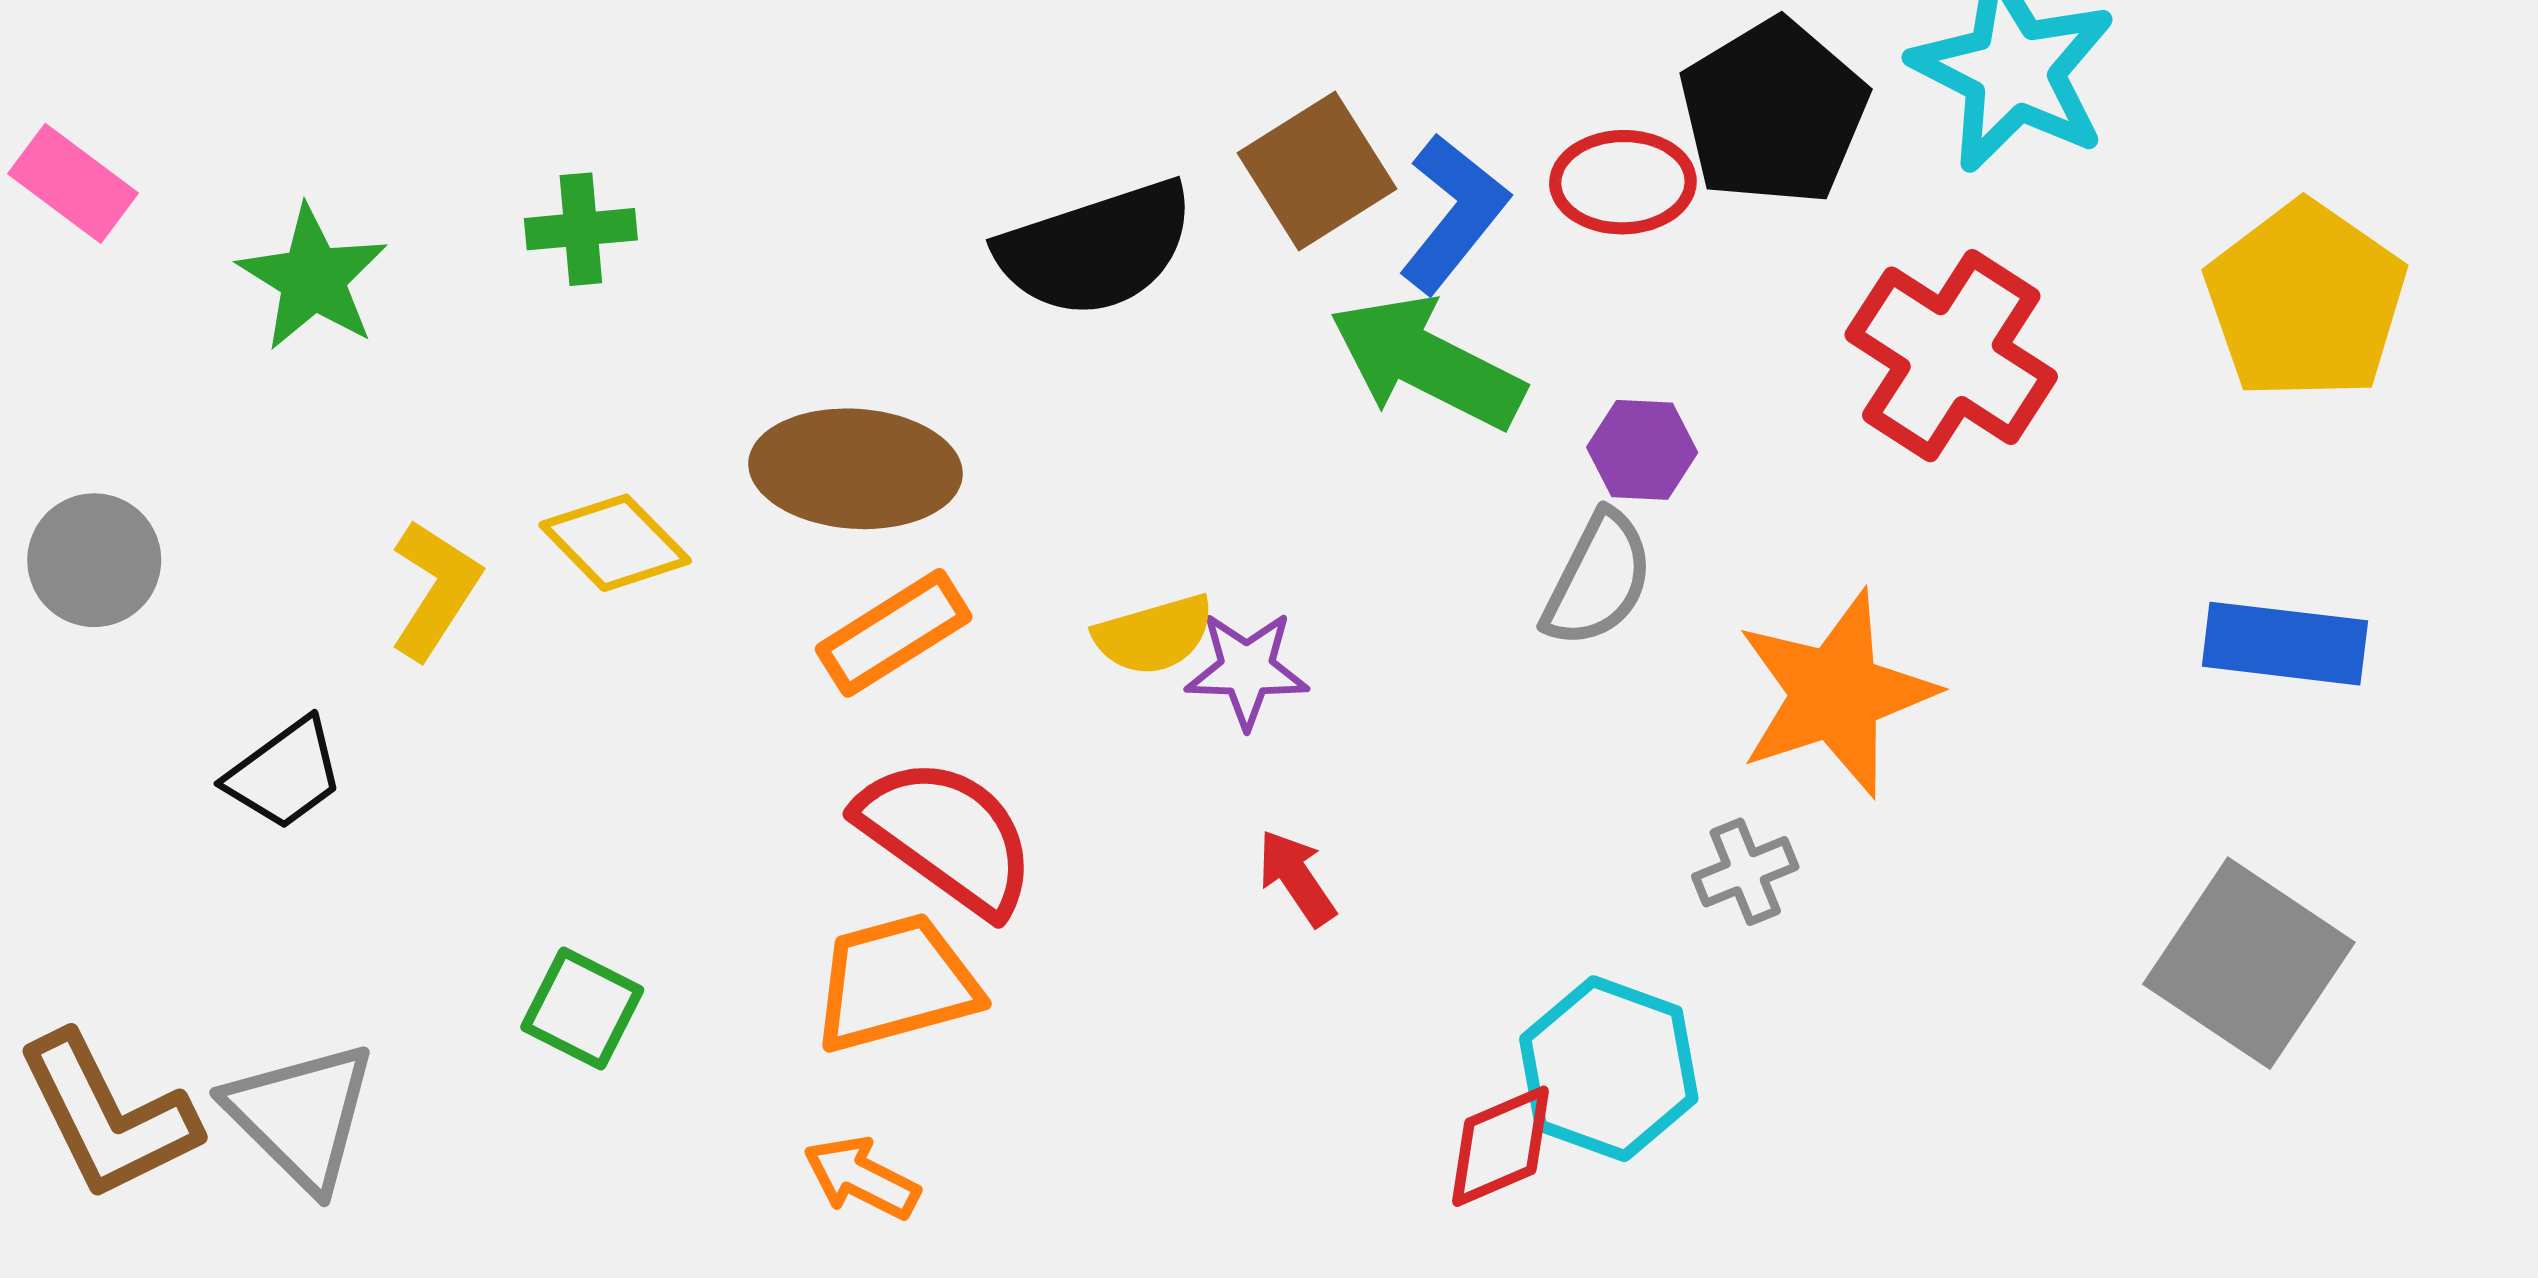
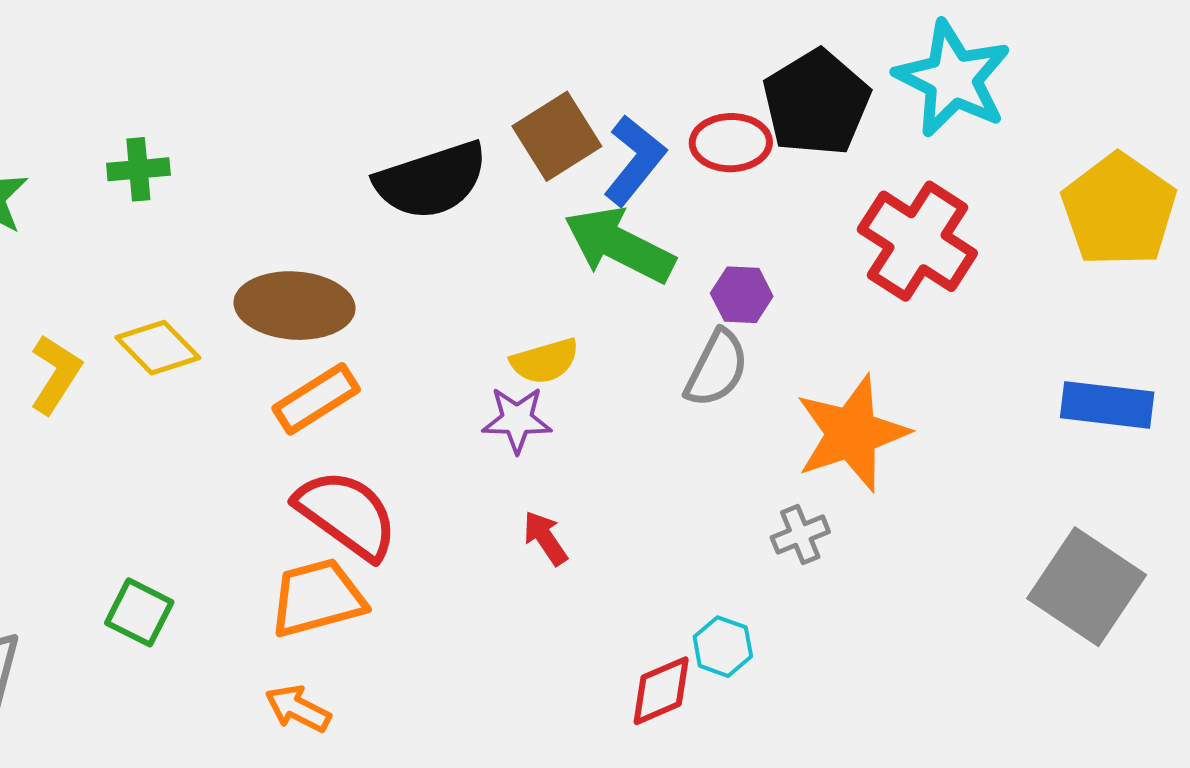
yellow semicircle: (1154, 635) -> (545, 361), moved
cyan hexagon: (1609, 1069) -> (723, 647), size x0.6

